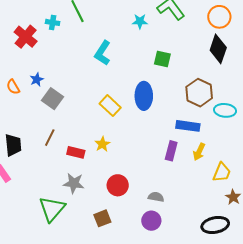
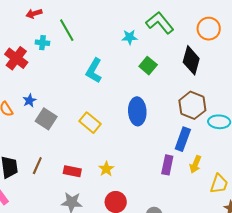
black diamond: (218, 49) -> (191, 60), moved
green square: (162, 59) -> (148, 66), moved, turned 30
yellow rectangle: (110, 106) -> (90, 123), moved
blue rectangle: (188, 126) -> (183, 139), turned -75
brown line: (50, 138) -> (37, 166), moved
yellow star: (102, 144) -> (106, 169), moved

